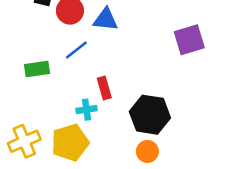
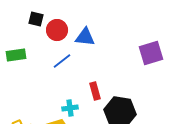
green rectangle: (37, 69) -> (16, 55), moved
red rectangle: (104, 88) -> (95, 91), moved

